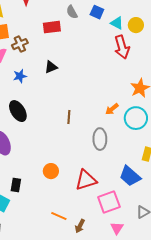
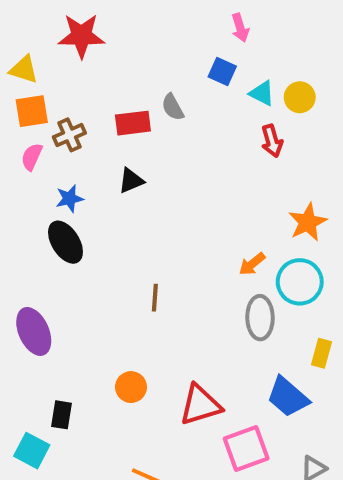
gray semicircle: (72, 12) -> (173, 107), moved
red rectangle: (52, 27) -> (133, 123), moved
red arrow: (122, 47) -> (272, 141), size x0.7
black ellipse: (18, 111) -> (65, 242), moved
brown line: (69, 117) -> (155, 298), moved
gray ellipse: (100, 139) -> (260, 318), moved

